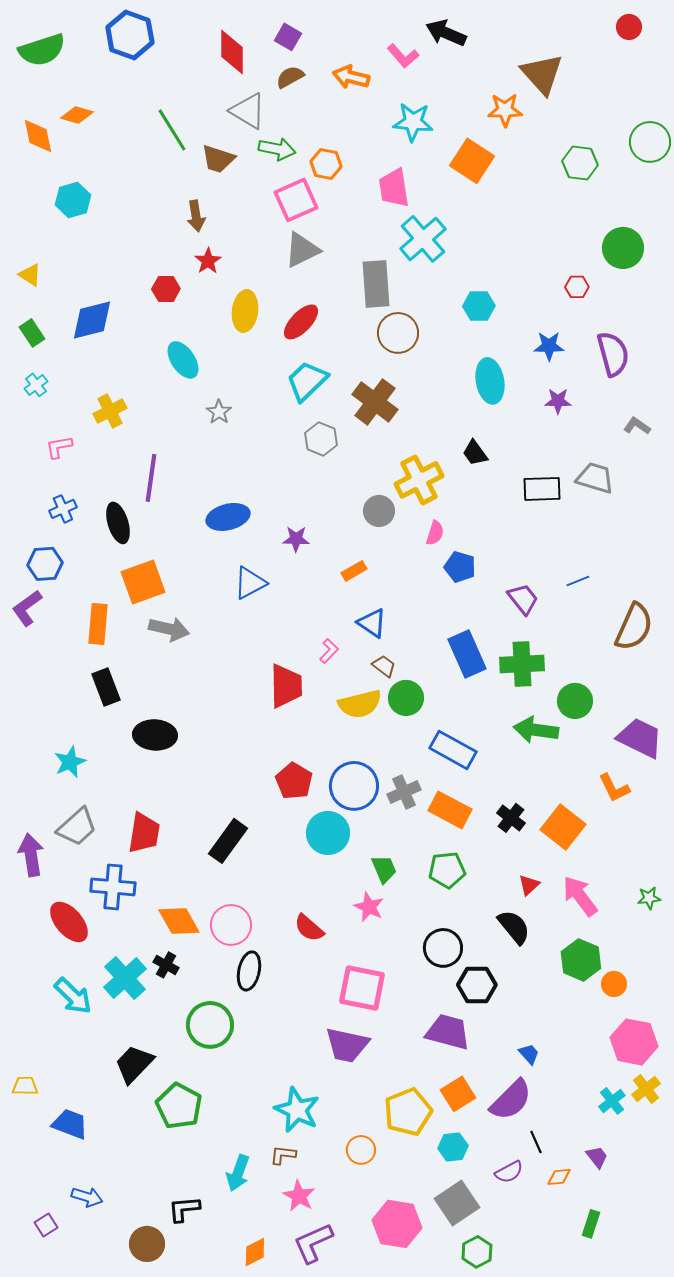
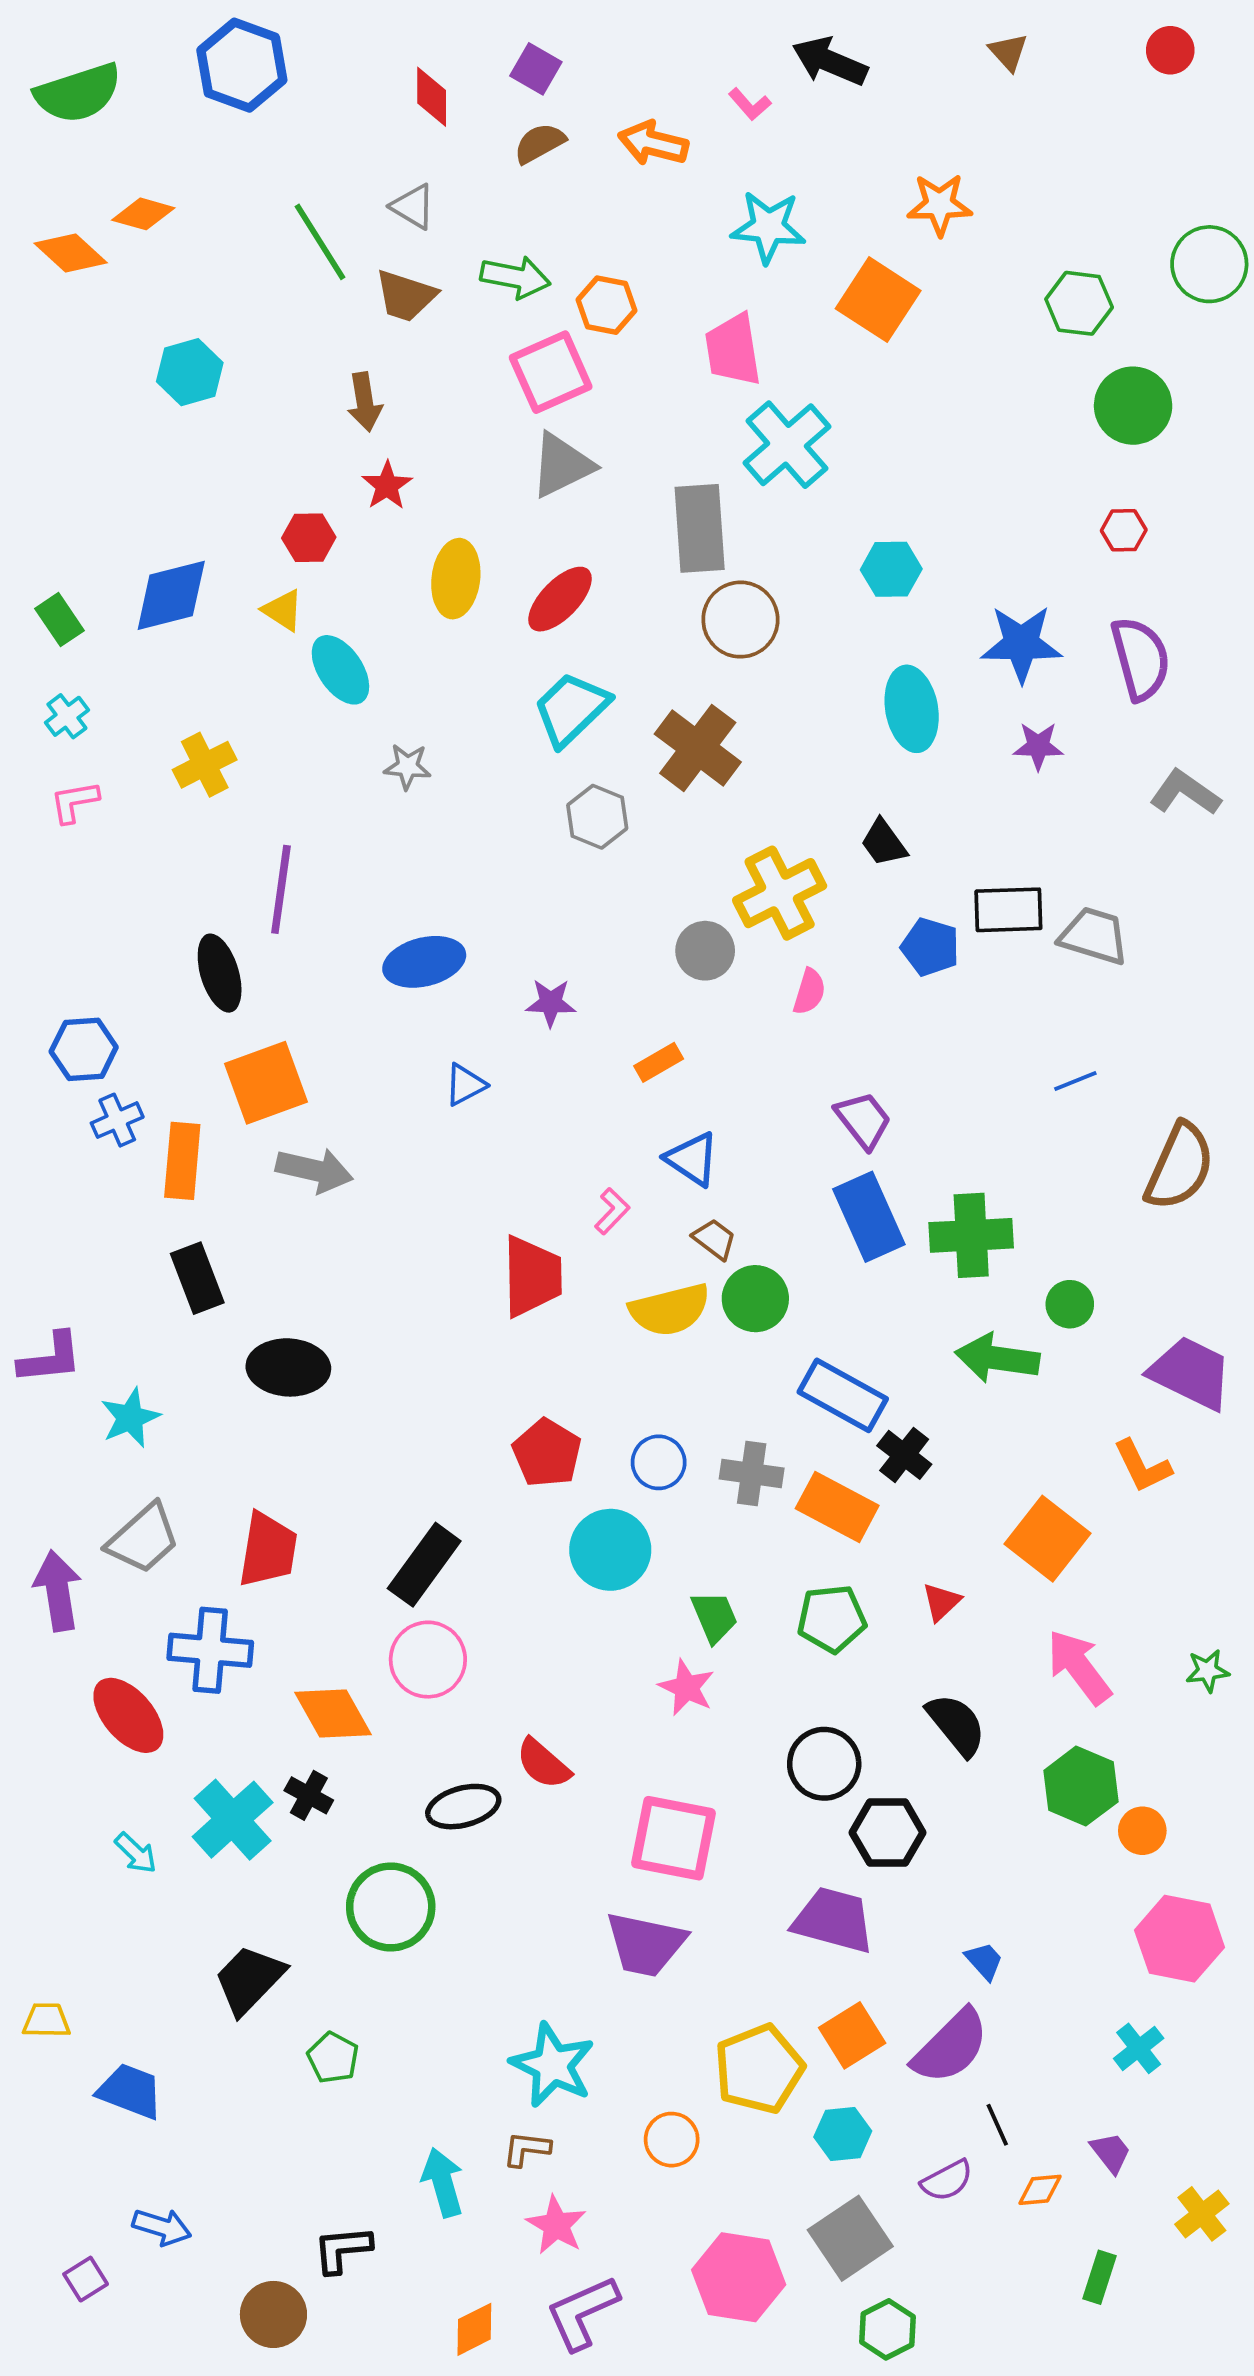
red diamond: (232, 52) -> (432, 97), size x0.7
pink L-shape: (403, 56) -> (750, 104), size x0.7
brown triangle: (542, 74) -> (1008, 52), moved, size x0.5
gray triangle: (248, 111) -> (413, 207), moved, size x0.7
orange diamond: (38, 136) -> (71, 253), turned -36
cyan hexagon: (73, 200) -> (190, 372), moved
green circle: (623, 248) -> (1133, 406), moved
yellow triangle: (30, 275) -> (283, 610), moved
red hexagon: (577, 287) -> (1124, 530), moved
blue star: (549, 346) -> (1021, 644), size x1.4
gray star: (219, 412) -> (407, 767), turned -30
gray L-shape: (637, 426) -> (1185, 793), size x1.4
pink L-shape: (59, 447) -> (74, 802), moved
gray trapezoid: (595, 478) -> (1094, 936), moved
blue cross: (63, 509) -> (117, 1120), moved
blue pentagon: (460, 567) -> (930, 947), moved
blue triangle: (250, 583) -> (465, 1085), size x0.7
purple trapezoid: (523, 599) -> (863, 1120), moved
purple L-shape: (27, 608) -> (50, 1358), moved, turned -150
green circle: (575, 701) -> (1070, 1304), size x0.7
blue circle: (354, 786) -> (659, 1462), size x0.6
gray cross: (404, 792) -> (752, 1474), turned 32
black cross: (511, 818) -> (904, 1455), moved
red triangle: (529, 885) -> (941, 1602), moved
pink circle: (231, 925) -> (428, 1660), moved
red semicircle: (309, 928) -> (543, 1764), moved
black ellipse: (249, 971) -> (463, 1807), turned 63
cyan arrow: (73, 996) -> (136, 1853), size x0.6
yellow cross: (646, 1089) -> (1202, 2214), moved
green pentagon: (179, 1106) -> (333, 2058), size x0.6
cyan arrow: (238, 1173) -> (443, 2182), turned 144

